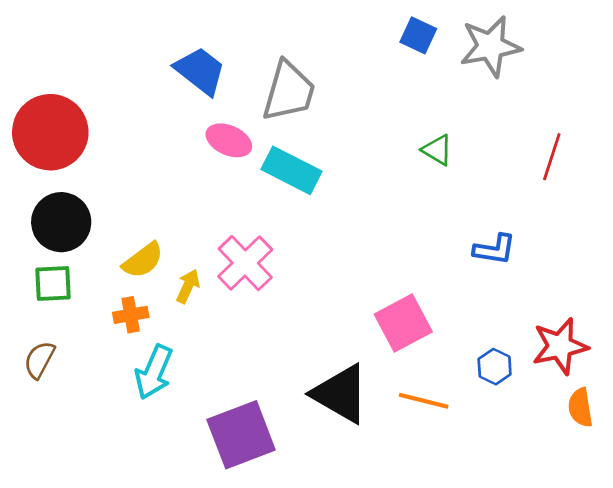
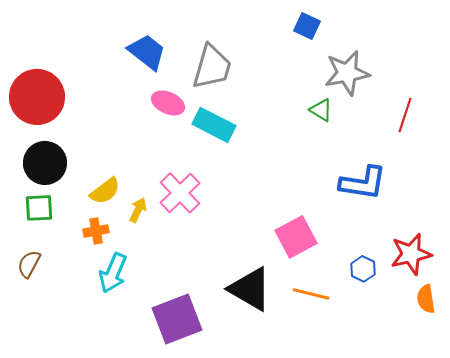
gray star: (490, 46) -> (347, 73), moved
blue L-shape: (495, 249) -> (363, 183), size x1.5

